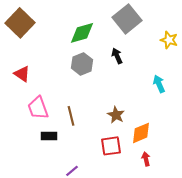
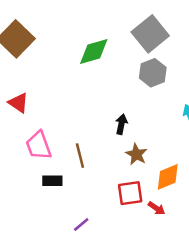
black arrow: (117, 56) -> (121, 124), moved, turned 35
gray hexagon: (82, 64) -> (153, 73), moved
red arrow: (146, 159) -> (156, 208), moved, turned 136

